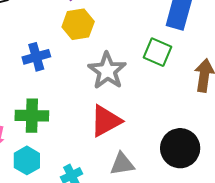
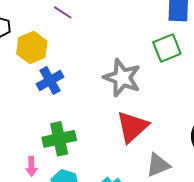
yellow hexagon: (78, 24) -> (32, 47), moved
green square: (158, 52) -> (167, 48), turned -32

